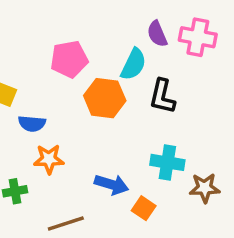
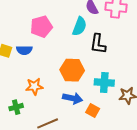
orange hexagon: (105, 98) -> (72, 70), moved
blue semicircle: (32, 124) -> (24, 50), moved

